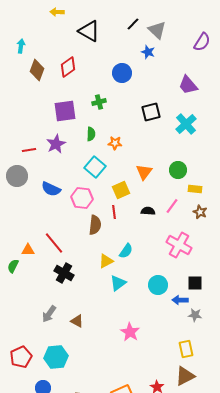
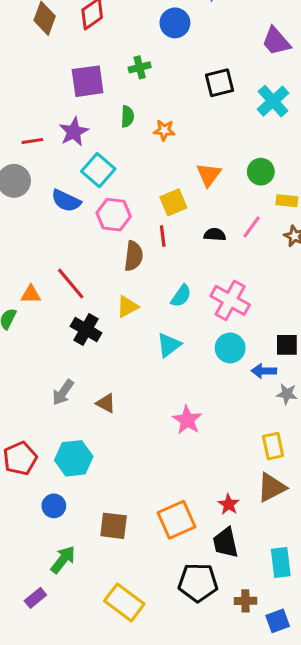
cyan square: (95, 167) -> (98, 170), moved
pink cross: (179, 245) -> (230, 300), moved
yellow triangle: (106, 261) -> (127, 307), moved

